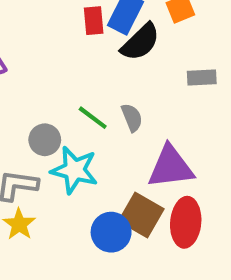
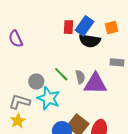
black semicircle: (140, 42) -> (90, 41), turned 45
purple triangle: (171, 167) -> (95, 84), moved

